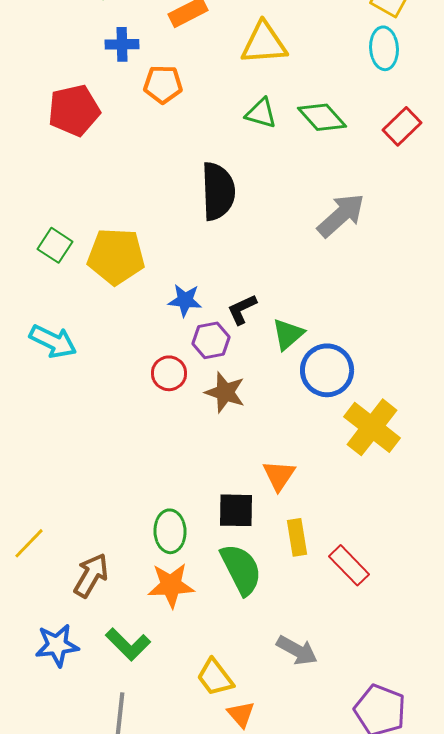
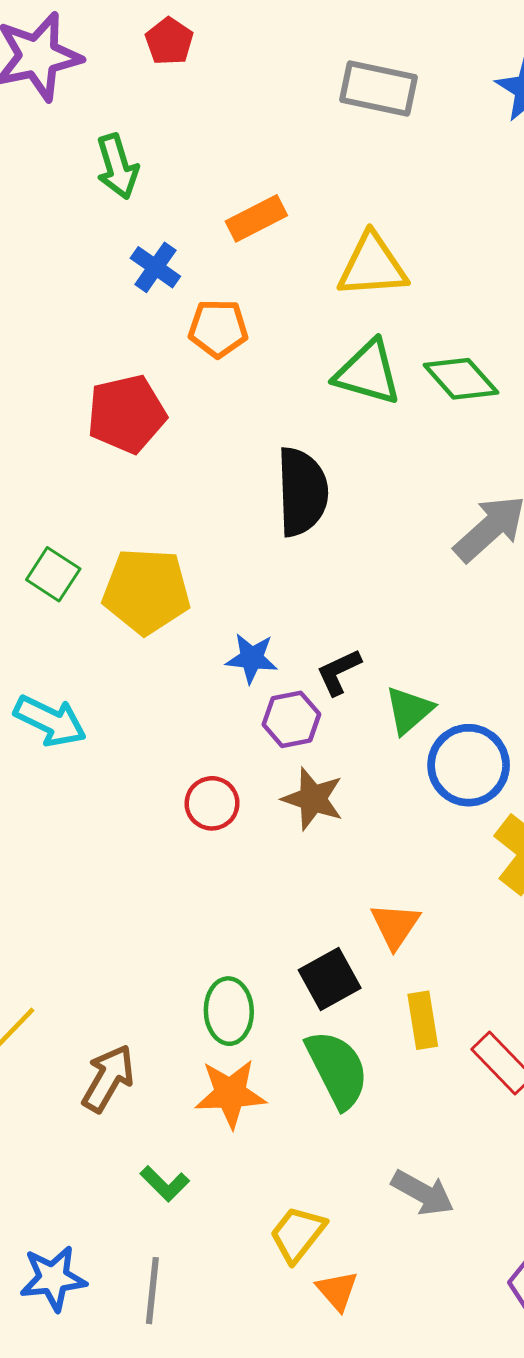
blue cross: (122, 44) -> (155, 267), turned 36
red pentagon: (74, 110) -> (126, 414), moved
green triangle: (261, 113) -> (368, 373), size x1.4
red circle: (169, 373) -> (212, 803), moved
black square: (236, 510) -> (330, 979), turned -30
green L-shape: (128, 644) -> (165, 1184), size x0.7
blue star: (57, 645) -> (53, 1278), moved
yellow trapezoid: (215, 677) -> (298, 1234), turned 75

